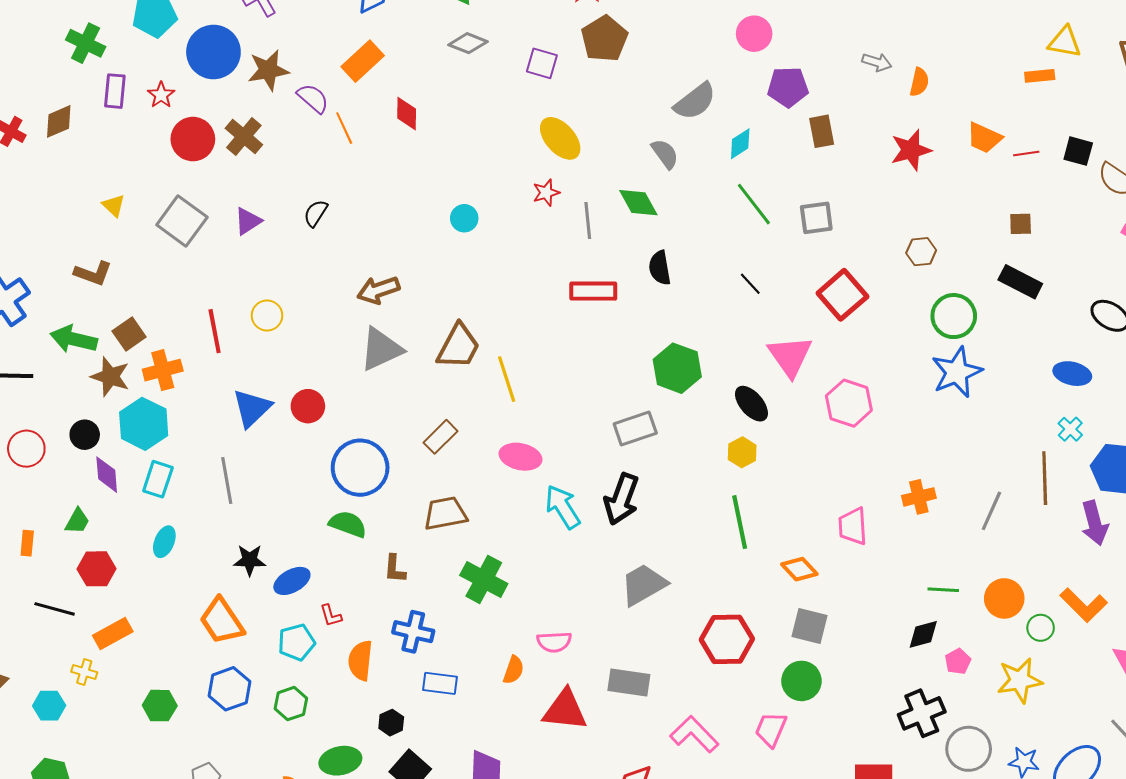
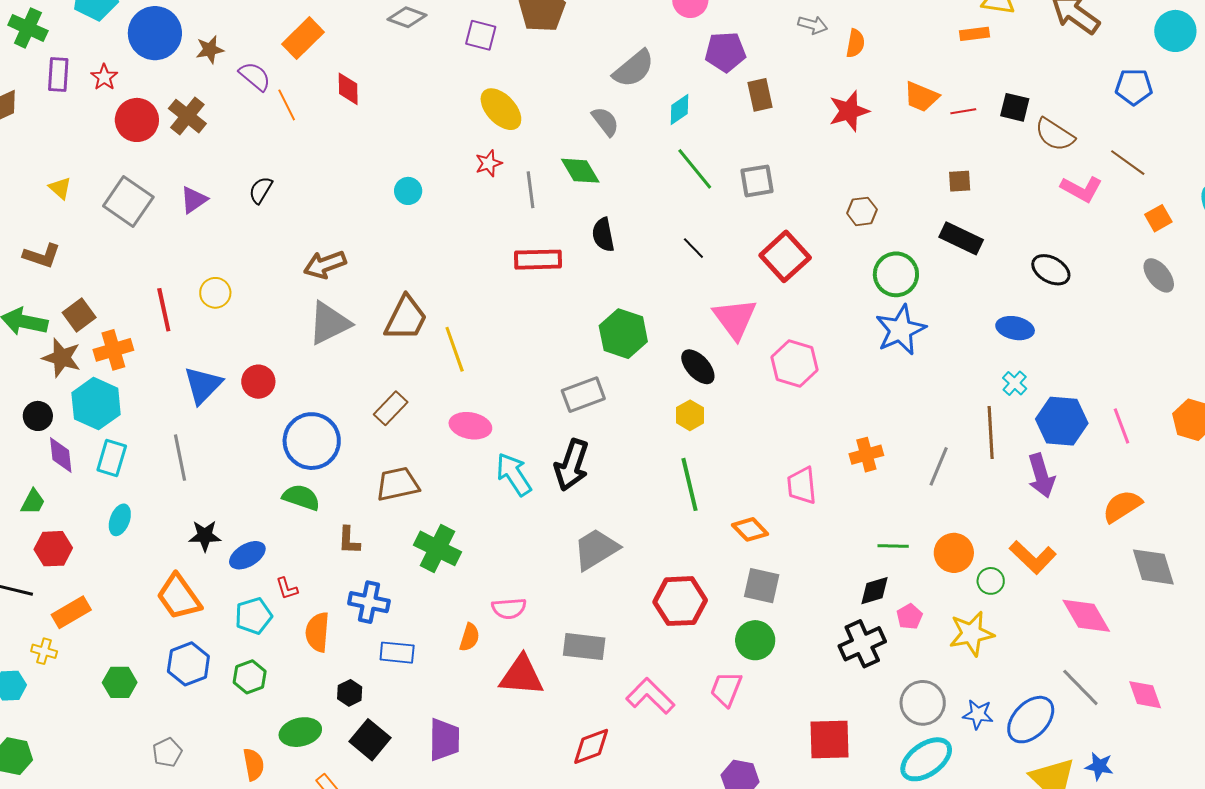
brown star: (268, 70) -> (210, 50), size x0.7
black cross: (922, 713) -> (862, 644), moved

